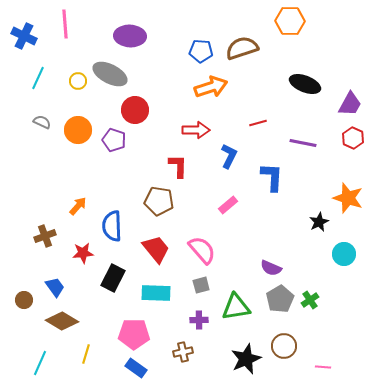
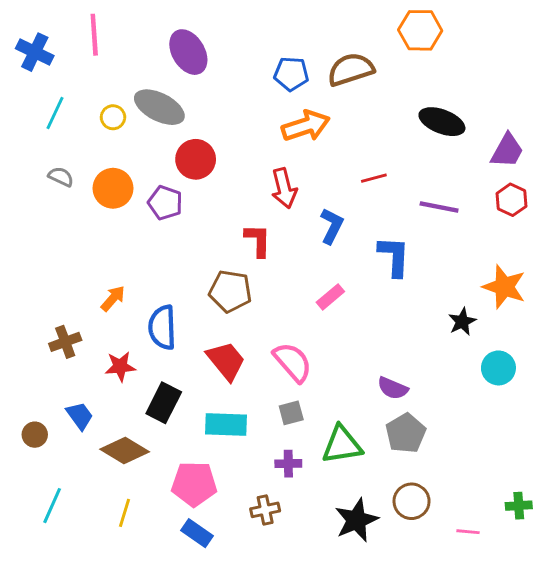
purple ellipse: (130, 36) -> (188, 52), turned 56
red arrow: (196, 130) -> (284, 188), turned 76
green cross: (310, 300) -> (519, 506), moved, turned 30
brown diamond: (62, 321) -> (125, 451), moved
cyan line: (40, 363) -> (52, 506), moved

